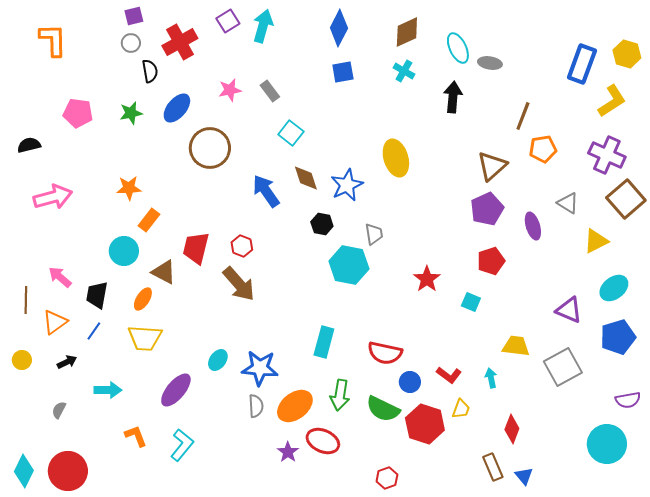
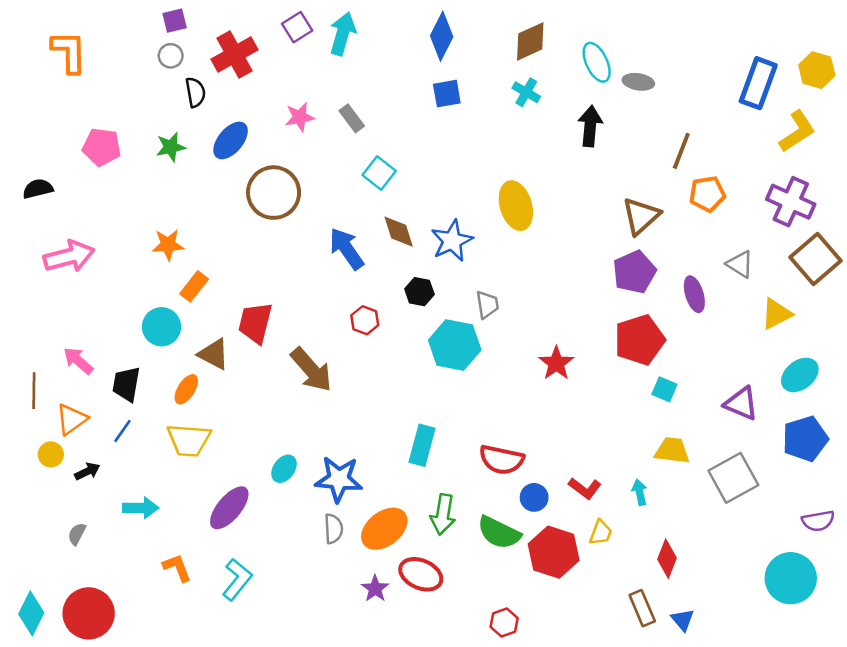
red hexagon: (242, 246) -> (365, 320), moved
red pentagon: (491, 261) -> (640, 340), size x1.4
cyan square: (471, 302) -> (664, 389), moved
yellow circle: (22, 360) -> (51, 454), moved

